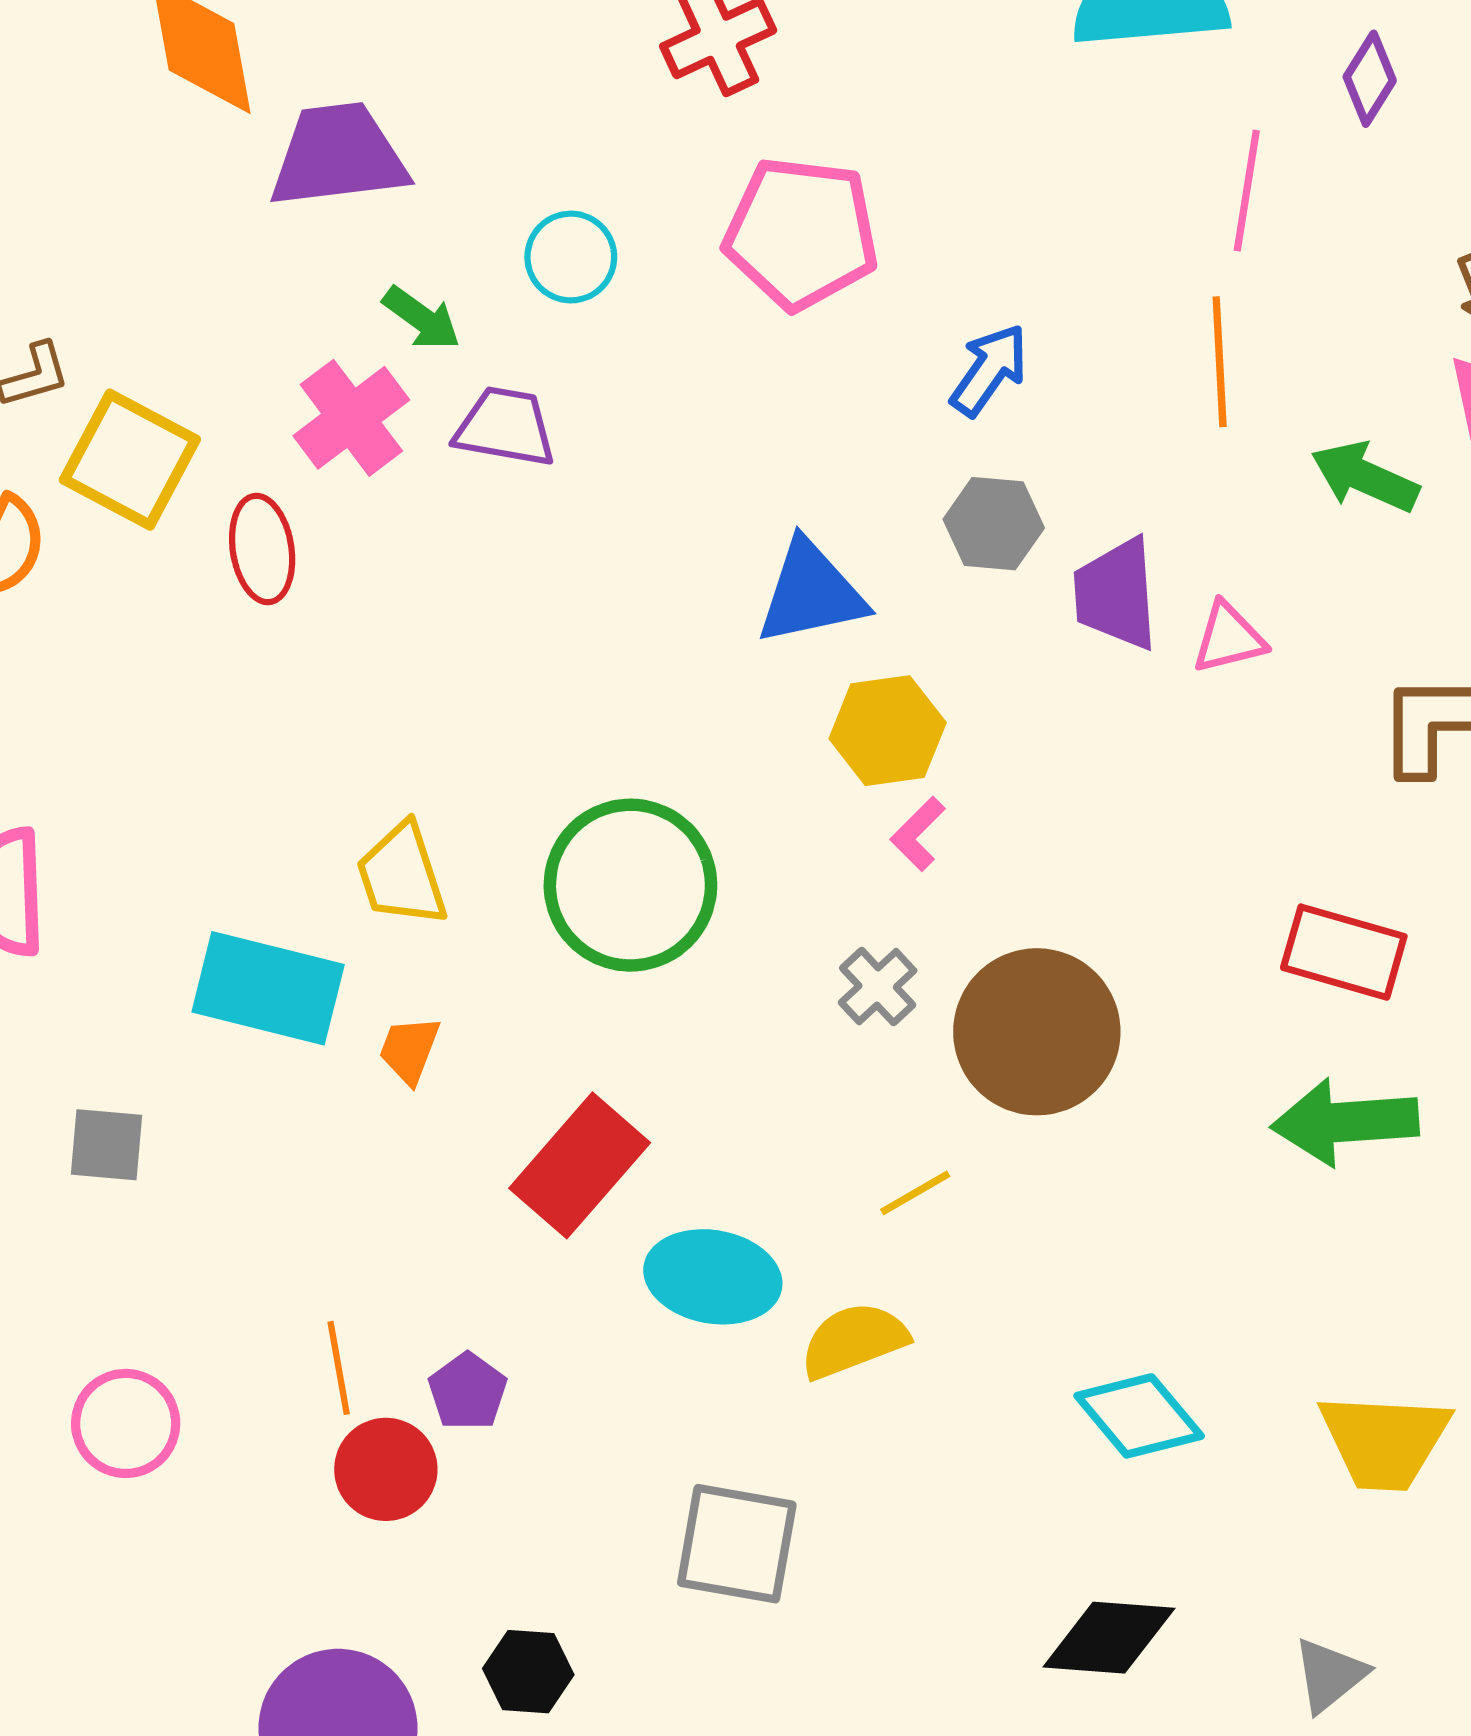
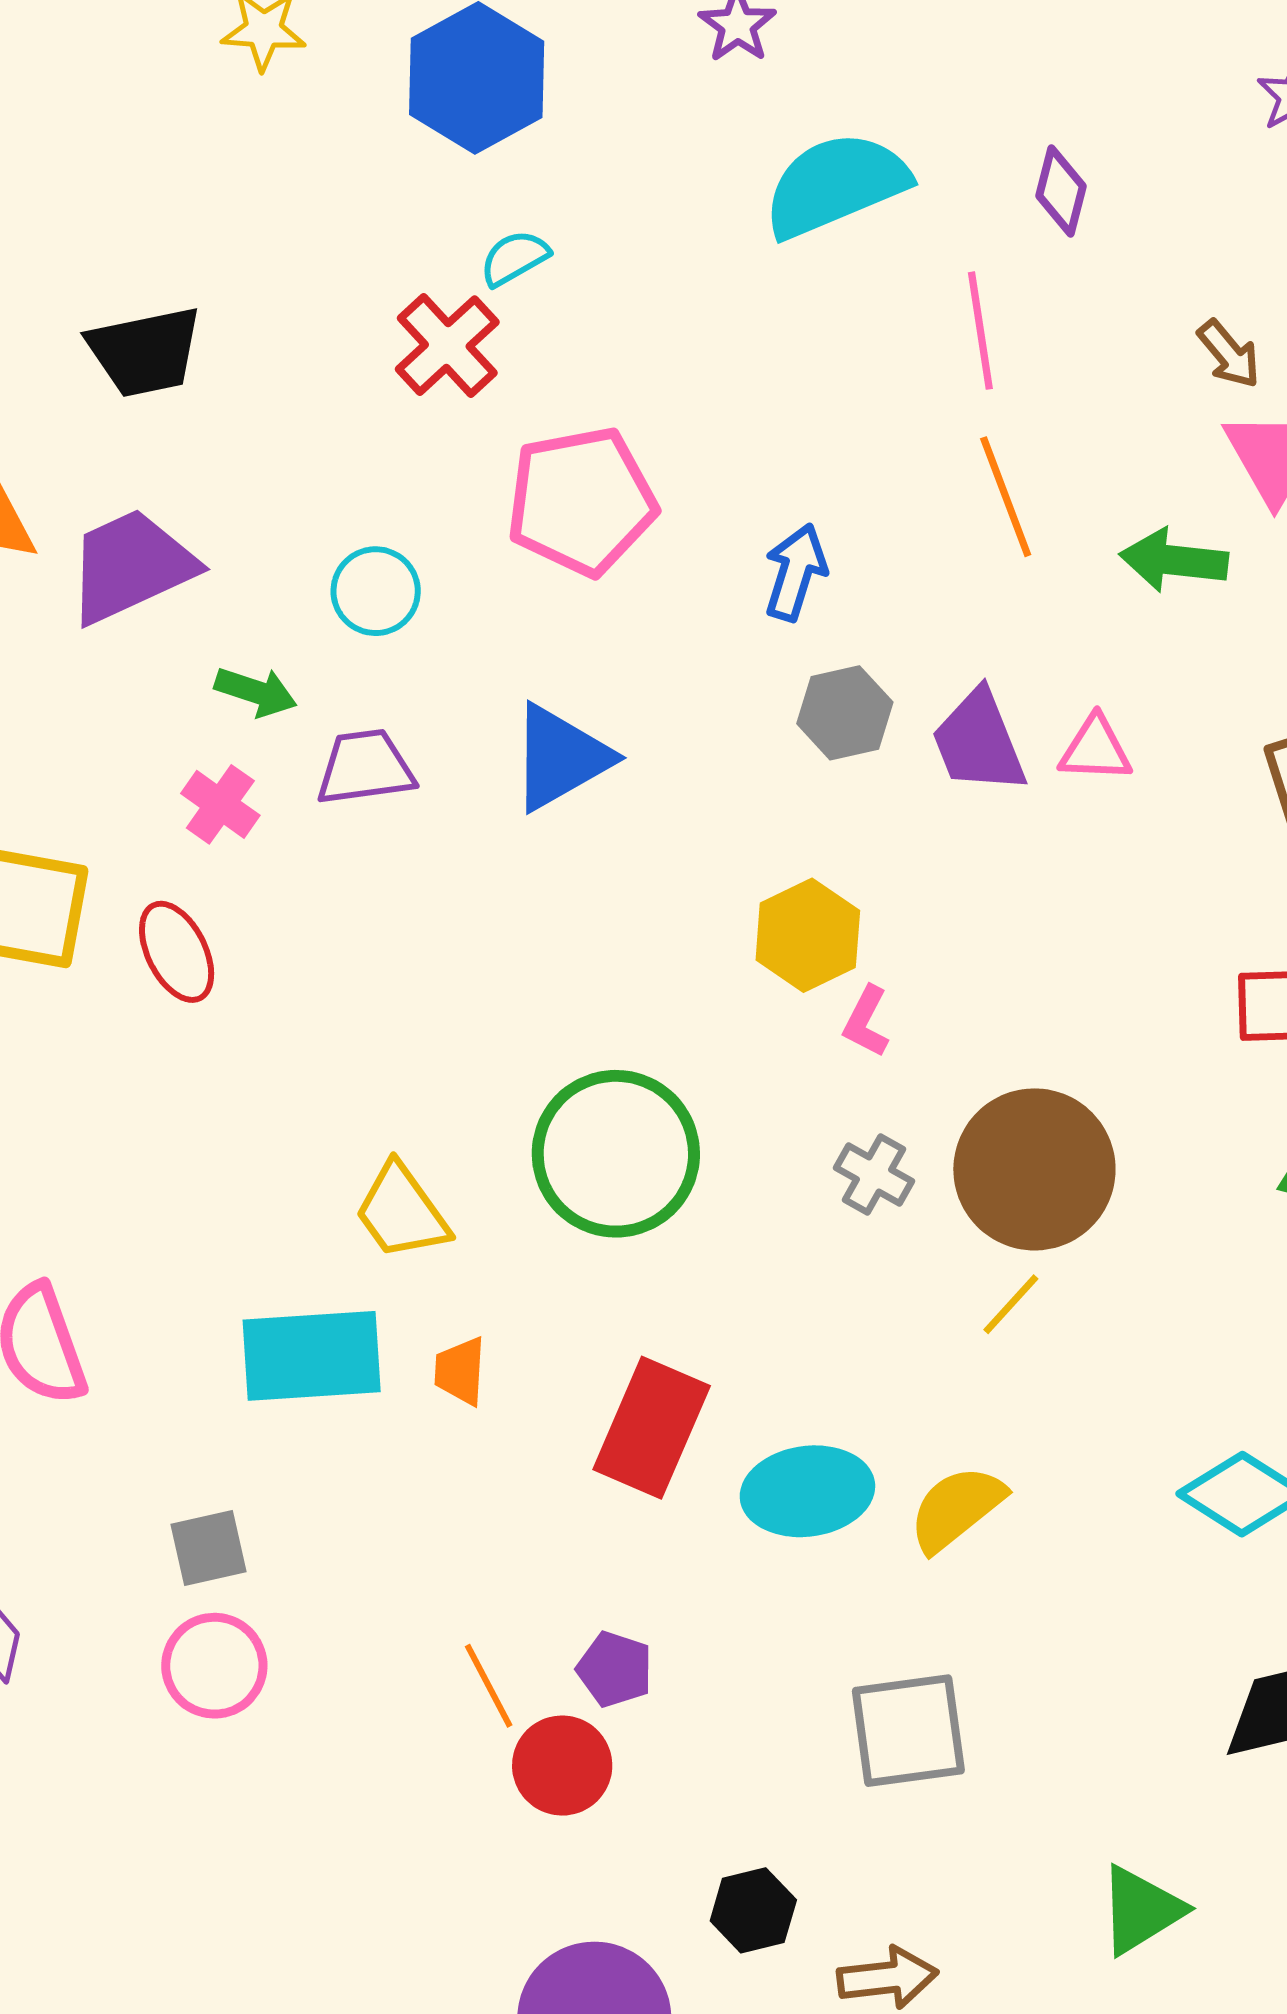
pink cross: (351, 418) -> (220, 804), size x0.7
blue triangle: (811, 593) -> (560, 757), moved
pink triangle: (1229, 638) -> (1096, 749), turned 34
yellow line: (915, 1193) -> (1011, 1304), moved
pink circle: (126, 1423) -> (214, 1666), moved

